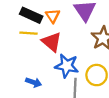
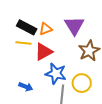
orange triangle: (53, 16) -> (46, 29), turned 40
red triangle: (52, 42) -> (44, 52), turned 48

